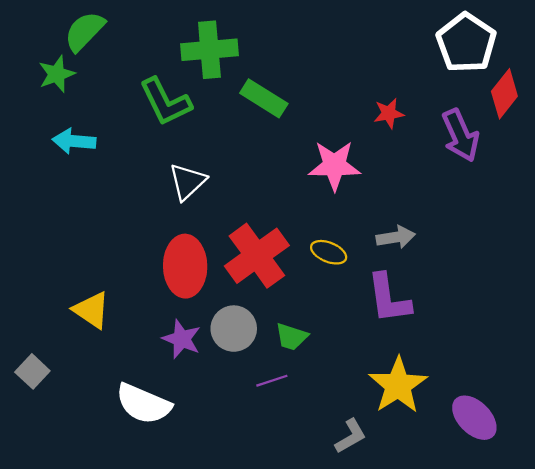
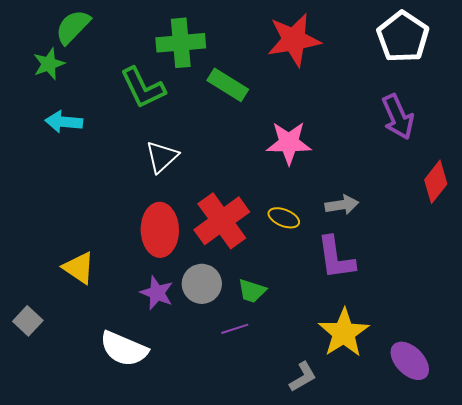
red diamond: (504, 94) -> (436, 182), moved
red star: (389, 113) -> (294, 40), moved, size x2.0

